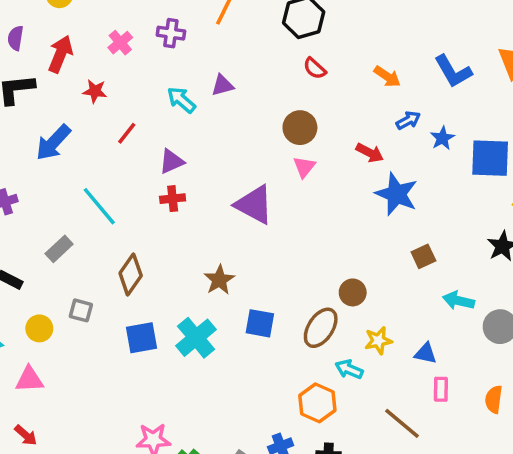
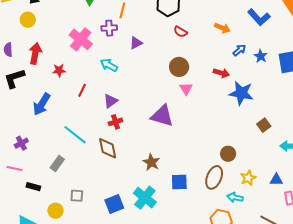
purple cross: (171, 33) -> (109, 28), moved
pink cross: (120, 43) -> (81, 39), moved, size x1.6
purple triangle: (222, 85) -> (136, 43), moved
brown diamond: (131, 274) -> (108, 148), moved, turned -35

